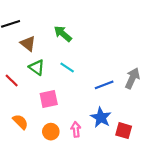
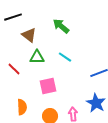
green triangle: (37, 67) -> (37, 57), turned -35
orange semicircle: (20, 122) -> (22, 107), turned 42

